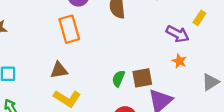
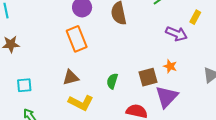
orange star: (179, 61) -> (170, 66), moved
green semicircle: (118, 79) -> (112, 81), moved

